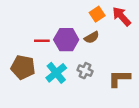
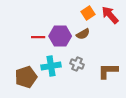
brown pentagon: (23, 67) -> (26, 77), moved, turned -30
cyan cross: (56, 73) -> (51, 66), turned 30

